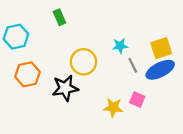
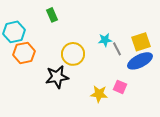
gray line: (133, 65) -> (117, 49), moved
orange hexagon: (27, 74) -> (24, 53), moved

